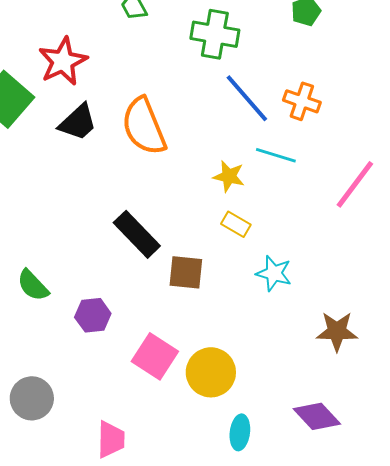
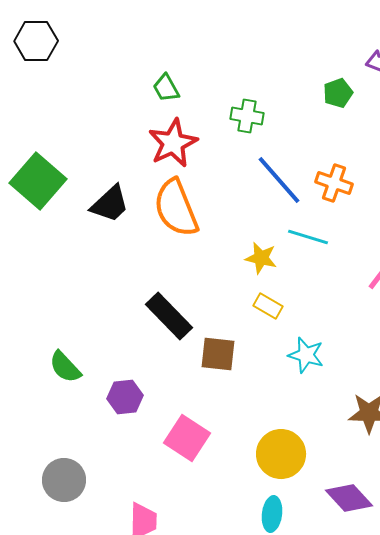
green cross: (215, 34) -> (247, 116), size x0.7
red star: (63, 61) -> (173, 143), moved
yellow circle: (211, 372) -> (281, 454), moved

